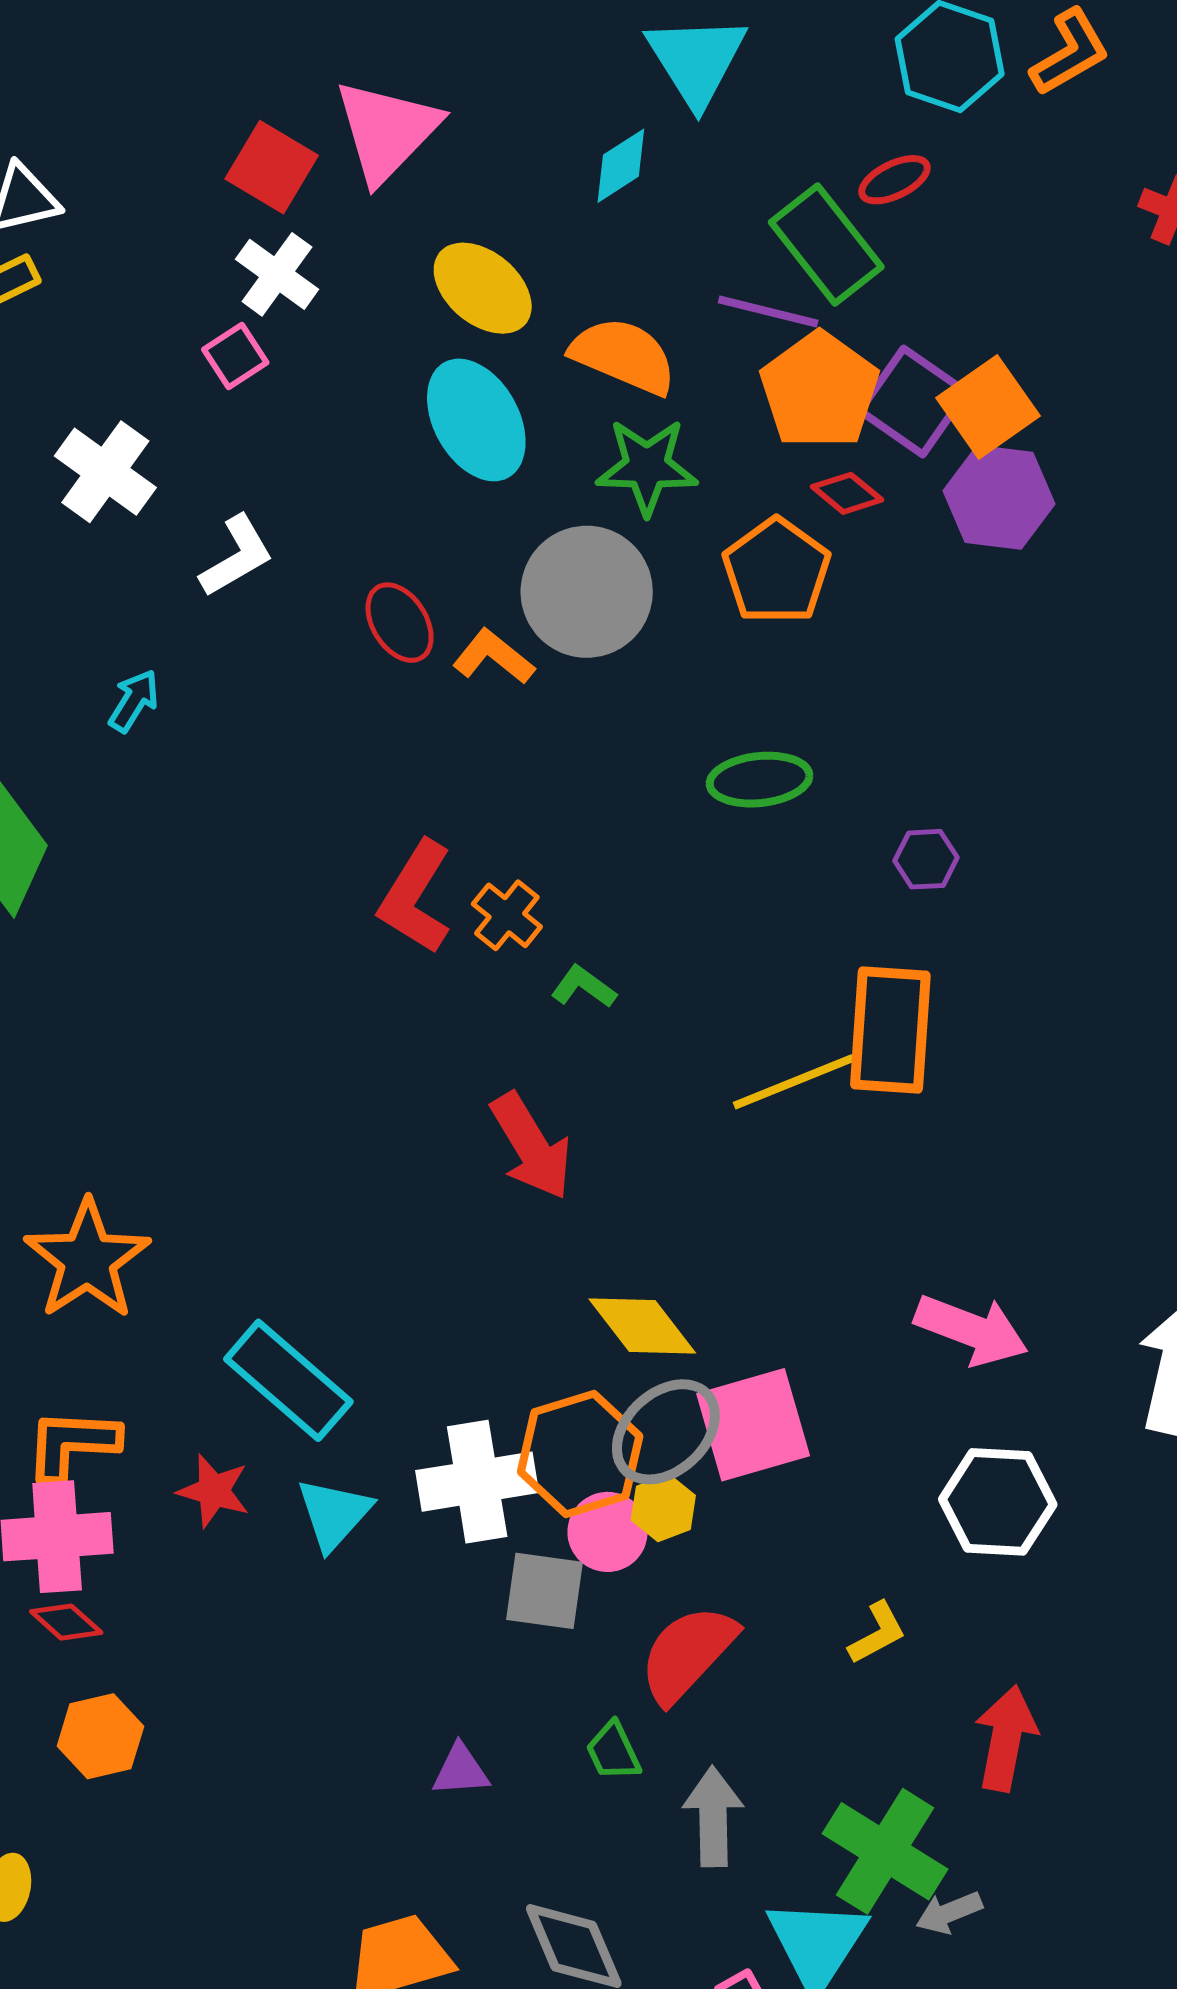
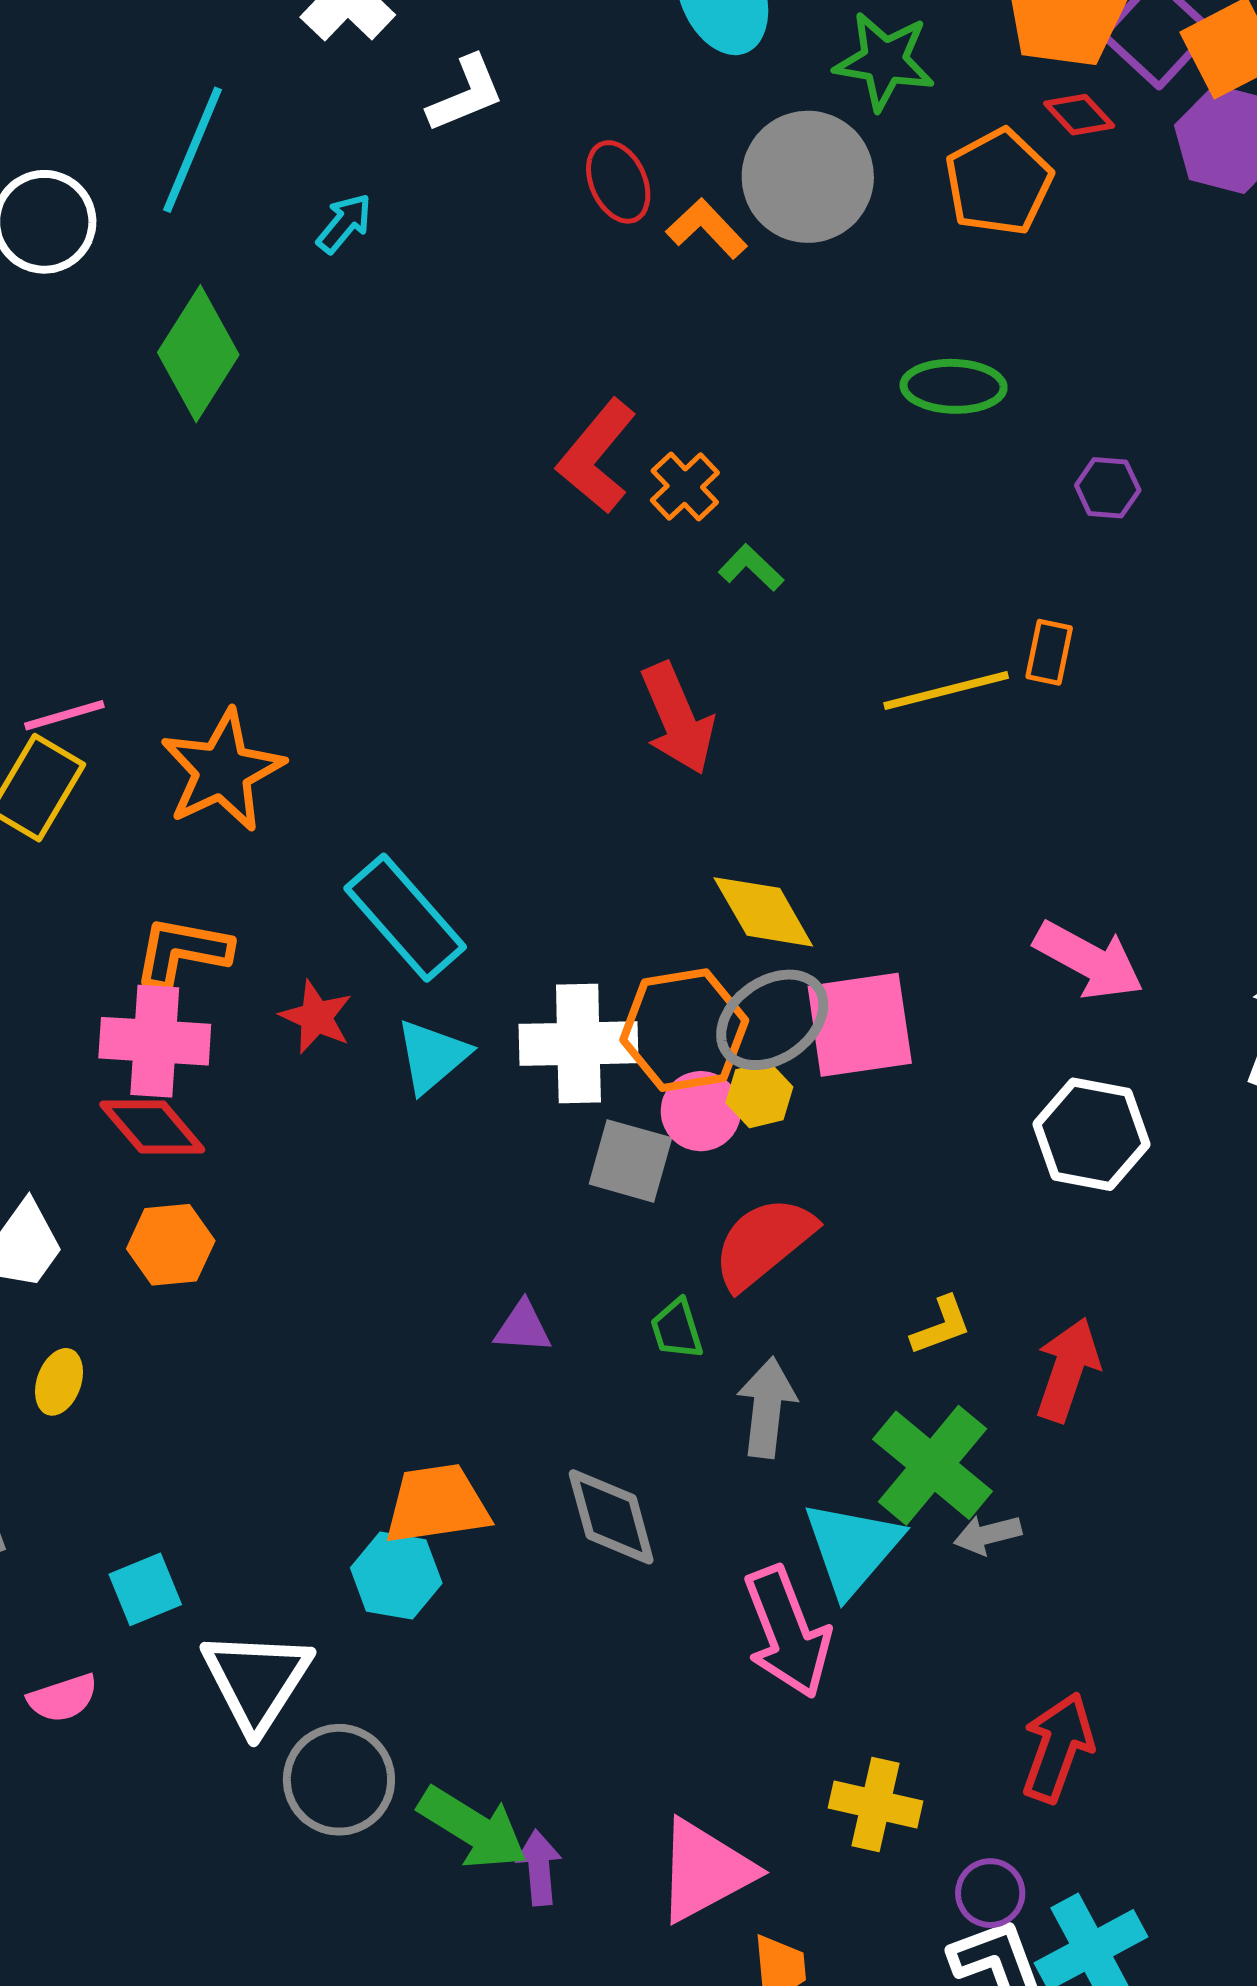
orange rectangle: (890, 1030) -> (1049, 652), size x0.5
red diamond: (66, 1622) -> (152, 1127), size x1.5
yellow L-shape: (877, 1633) -> (941, 1326), moved

